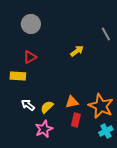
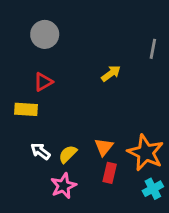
gray line: (106, 34) -> (153, 49), turned 40
orange triangle: (72, 102) -> (104, 147), turned -40

